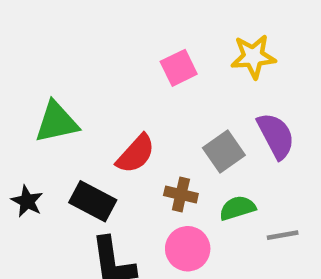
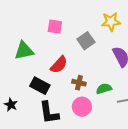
pink square: (179, 68) -> (55, 27), moved, turned 35
gray square: (224, 152) -> (86, 41), moved
black star: (27, 201) -> (11, 105), moved

